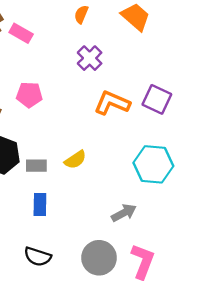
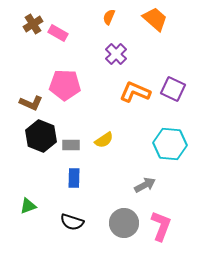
pink pentagon: (29, 95) -> (65, 85), size x1.4

